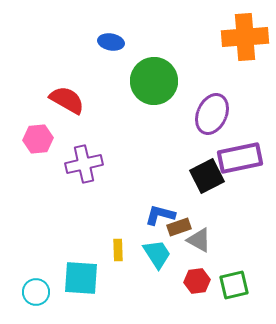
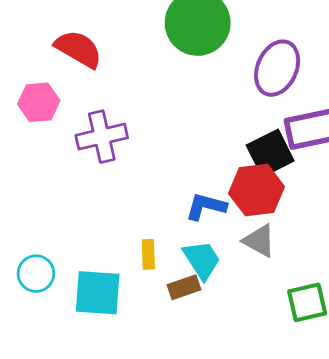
brown rectangle: (179, 227) -> (184, 287), moved
red hexagon: (197, 281) -> (257, 190), moved, size x1.5
cyan circle: (36, 292) -> (36, 274), moved

